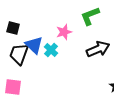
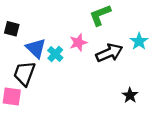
pink star: (64, 32) -> (78, 43), moved
black trapezoid: (19, 54) -> (24, 74), moved

